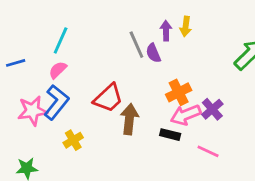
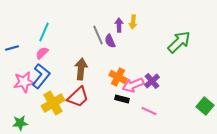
orange cross: (179, 92) -> (118, 77), moved, turned -36
red trapezoid: (108, 98) -> (78, 97), moved
brown arrow: (129, 119) -> (81, 69), moved
yellow cross: (73, 140) -> (53, 103), size x1.6

